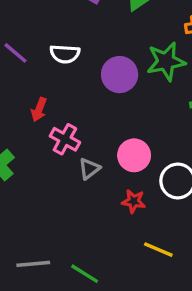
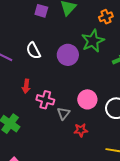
white semicircle: (65, 54) -> (33, 51), turned 72
red star: (134, 201) -> (81, 130), moved

